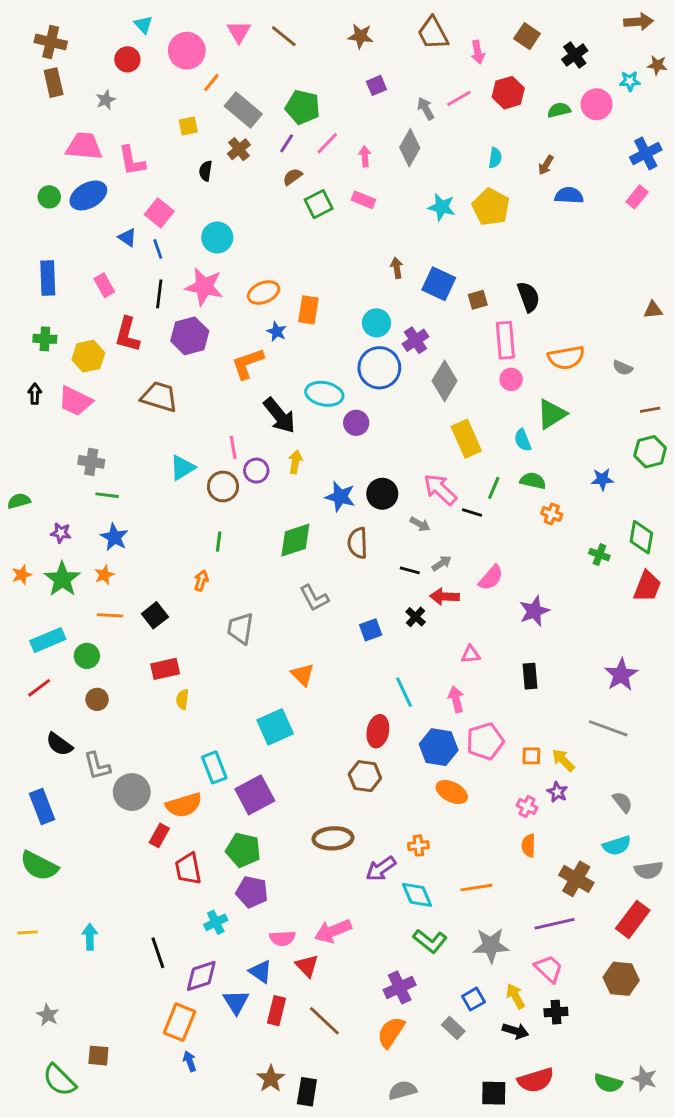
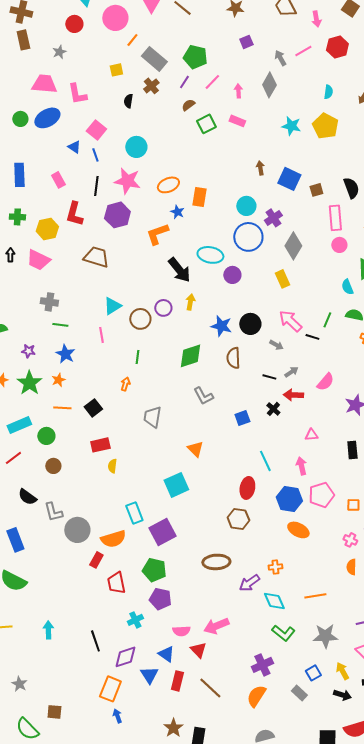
yellow rectangle: (466, 439) -> (282, 279), moved, size x0.7
pink line: (233, 447) -> (101, 335), moved

